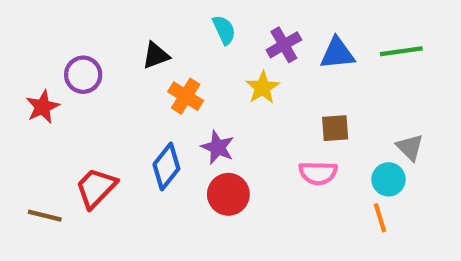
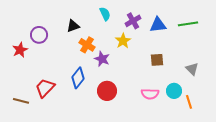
purple star: (218, 147) -> (102, 59), moved
pink semicircle: (318, 173) -> (150, 94), moved
cyan circle: (389, 179) -> (174, 91), moved
orange line: (380, 218) -> (189, 102), moved

